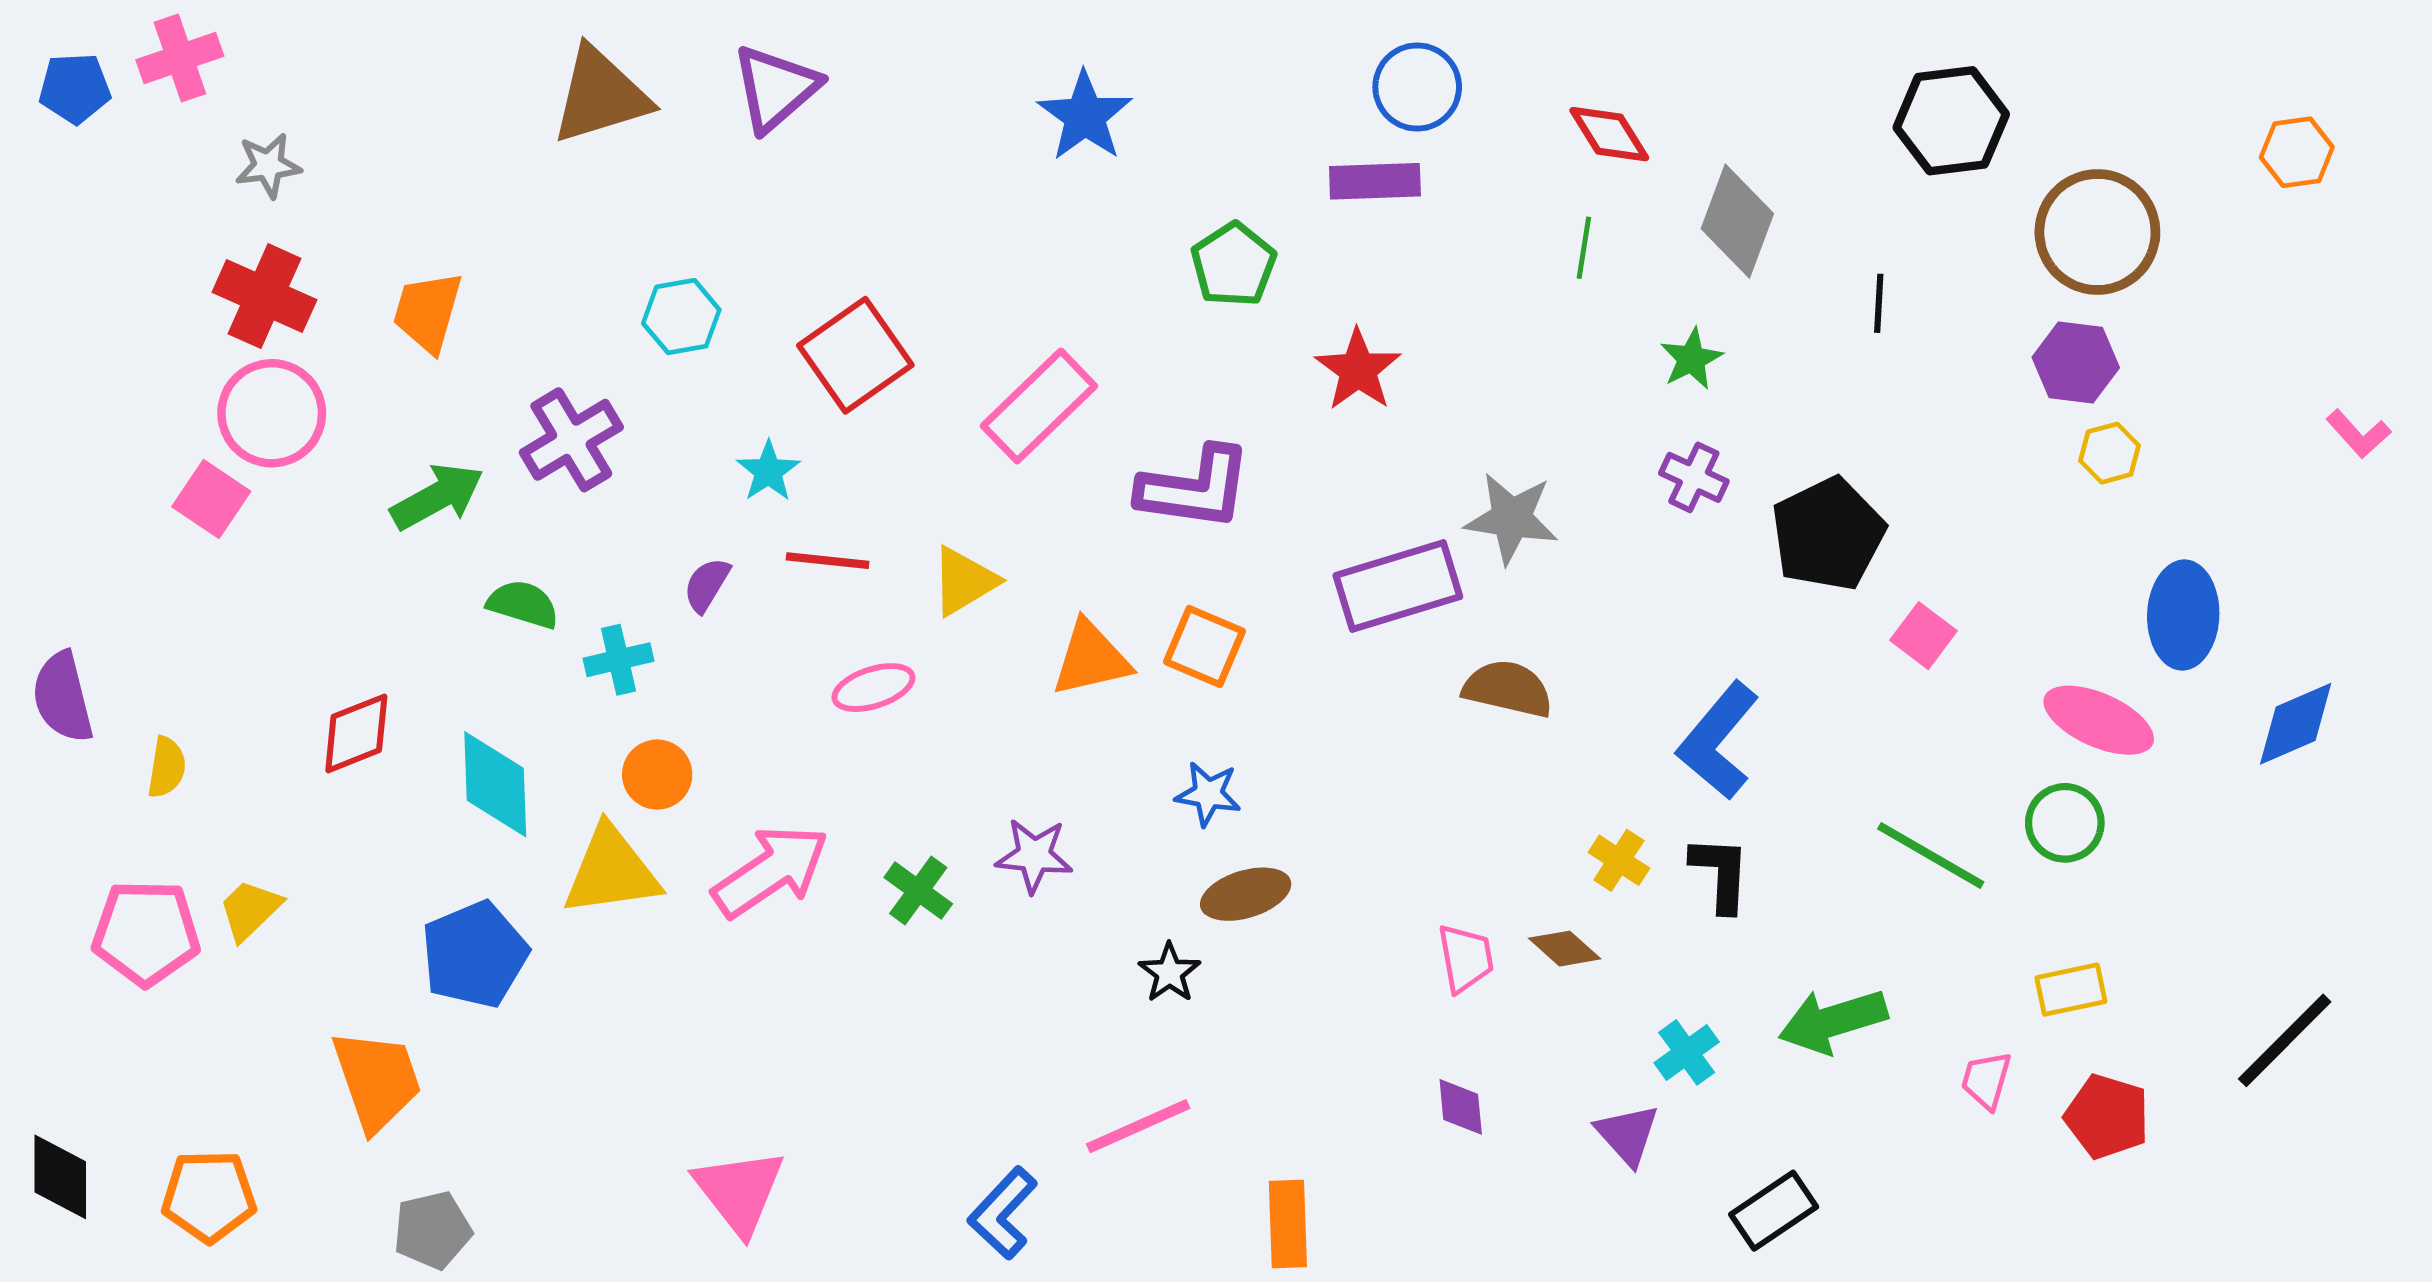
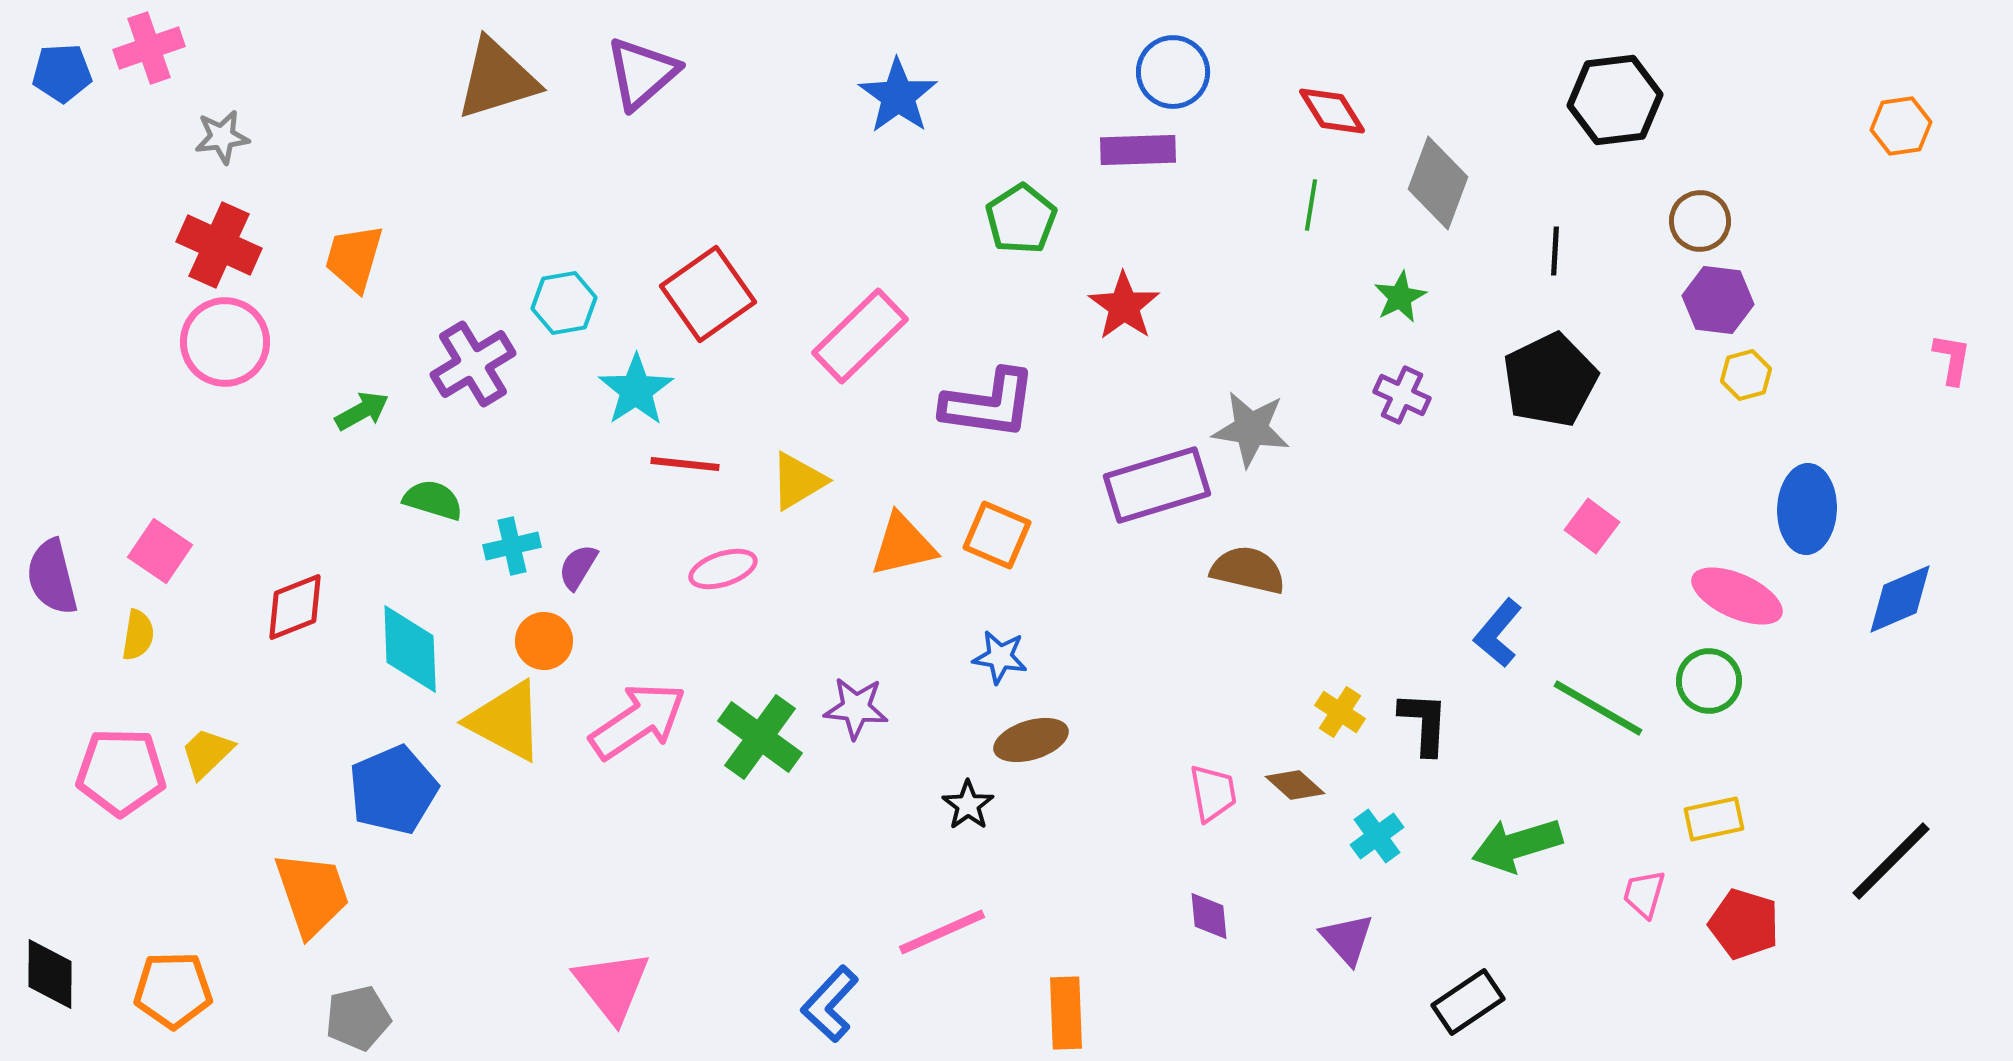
brown circle: (2097, 232) -> (1700, 221), moved, size x0.6
cyan hexagon: (681, 317) -> (564, 303), moved
pink L-shape: (2358, 434) -> (1952, 359), turned -128
cyan star: (768, 471) -> (636, 390), size x1.4
green arrow: (437, 497) -> (362, 411), size x0.7
pink square: (211, 499) -> (160, 551), moved
black pentagon: (1828, 534) -> (1550, 380), moved
purple semicircle: (707, 585) -> (578, 567), moved
blue L-shape: (1718, 741) -> (1498, 633), moved, size x0.7
yellow triangle: (611, 871) -> (506, 721), turned 36
green cross: (918, 891) -> (760, 737), size x1.5
cyan cross: (1687, 1052) -> (1377, 836), moved

